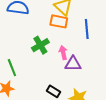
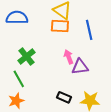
green cross: (40, 45) -> (27, 56), moved

